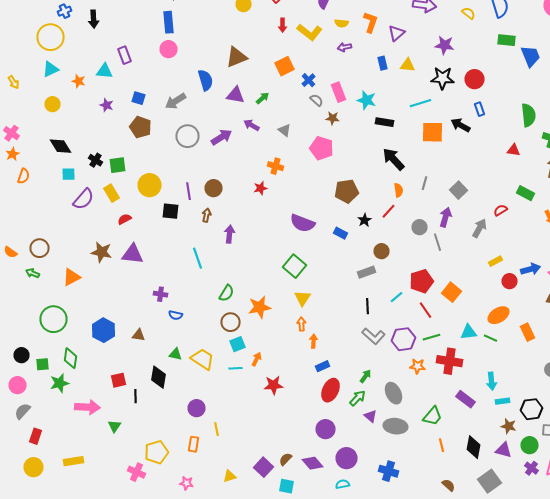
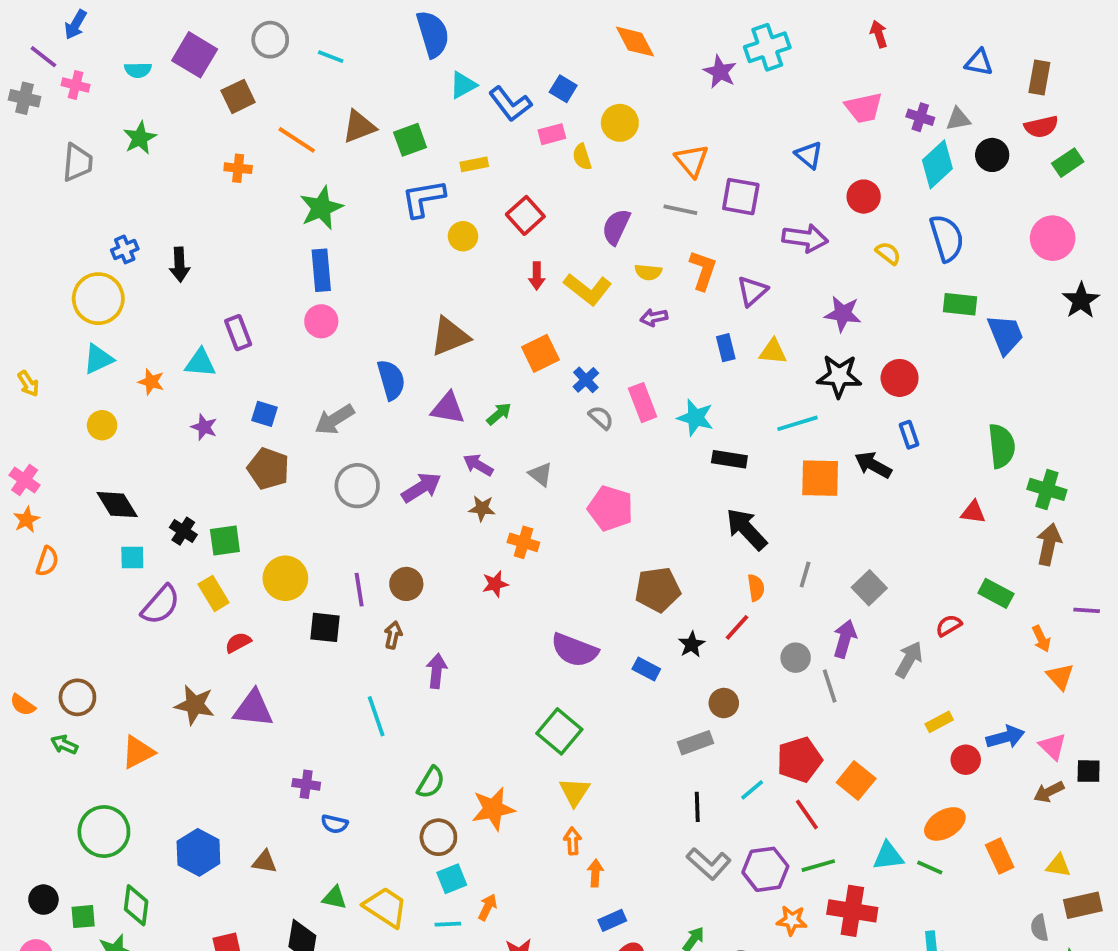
brown star: (332, 118) -> (482, 508), moved

